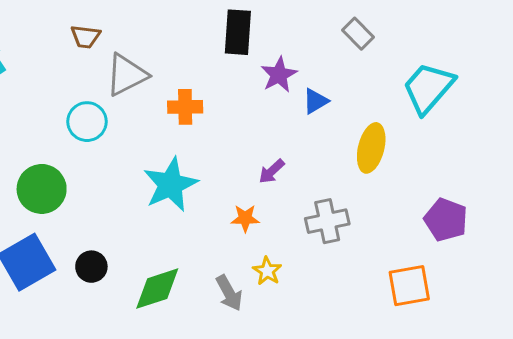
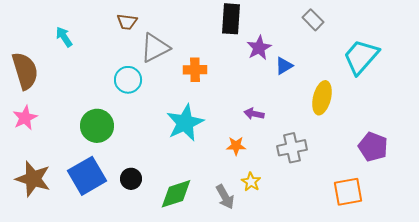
purple arrow: (272, 171) -> (254, 114), turned 54

